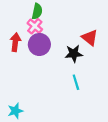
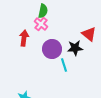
purple circle: (39, 44) -> (52, 49), moved
cyan line: (76, 82) -> (64, 65), moved

